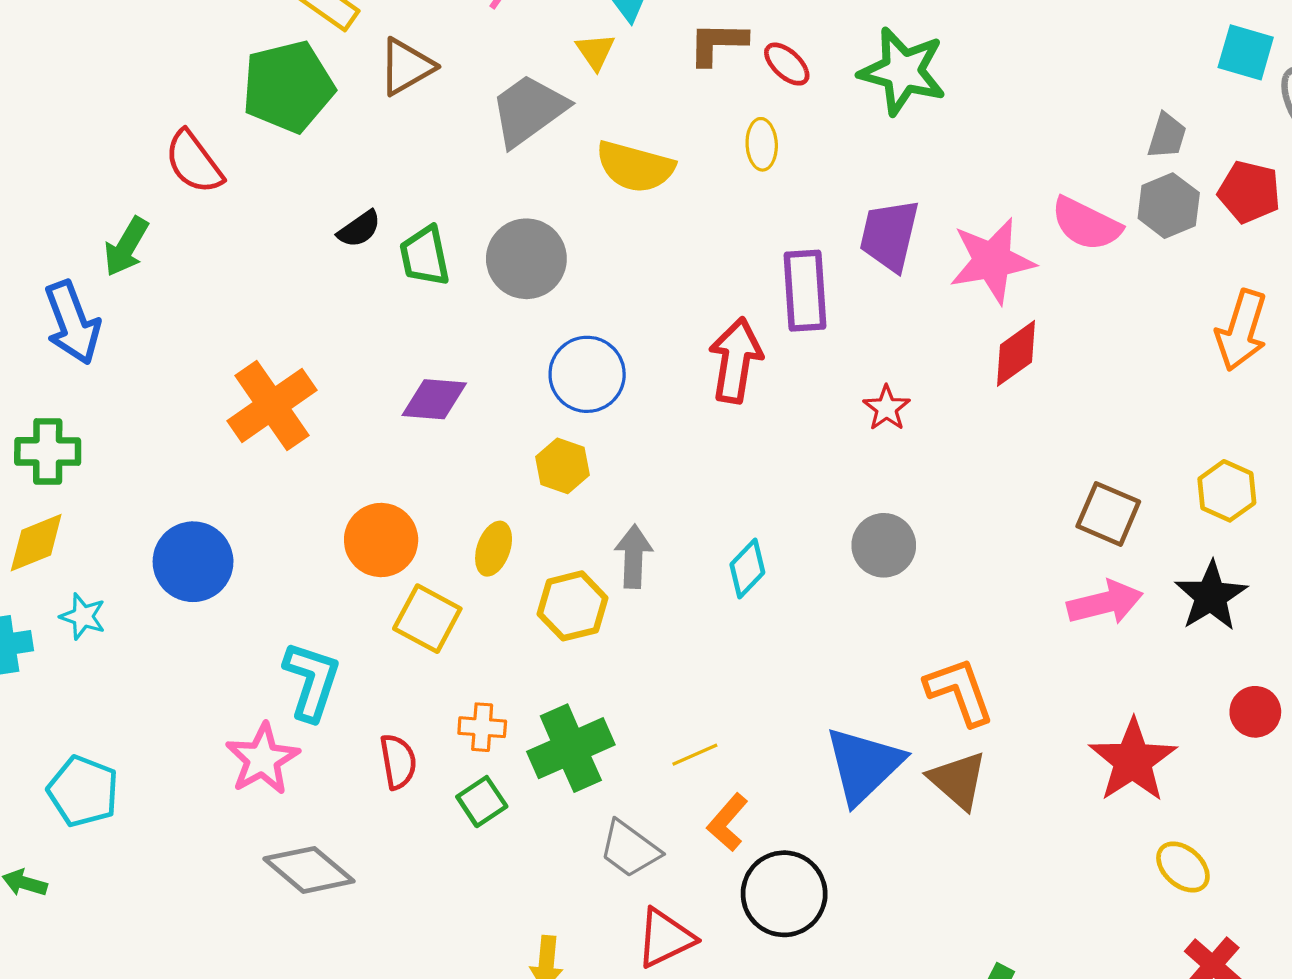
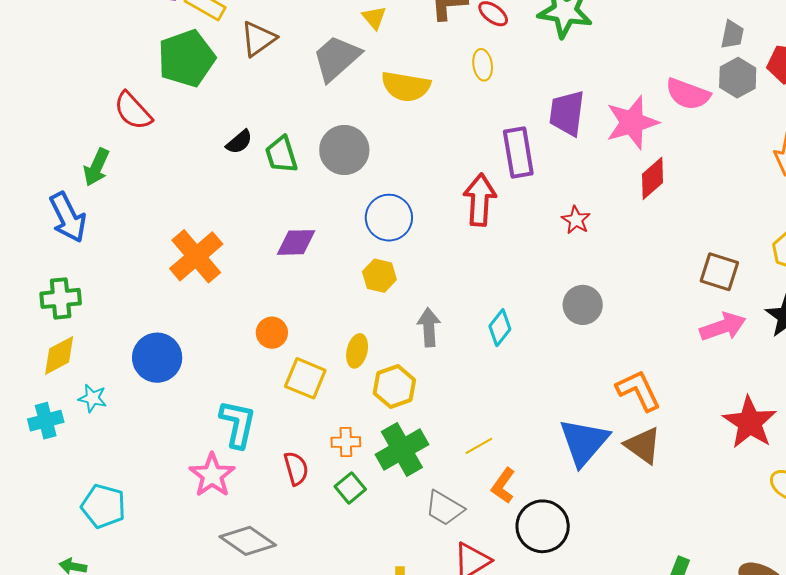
orange circle: (381, 540) -> (272, 333), size x0.7
yellow ellipse: (494, 549) -> (357, 351), moved
yellow hexagon: (572, 606) -> (394, 387), moved

